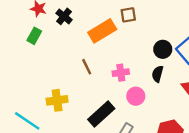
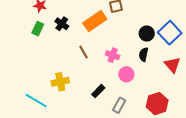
black cross: (64, 16) -> (62, 24), moved
pink cross: (121, 73) -> (113, 55), turned 32
black rectangle: (101, 114) -> (98, 91), size x0.6

